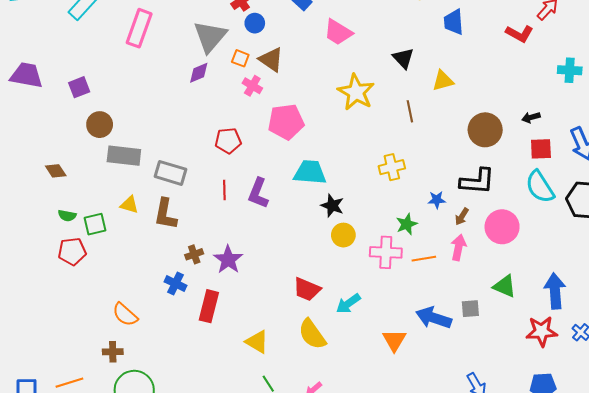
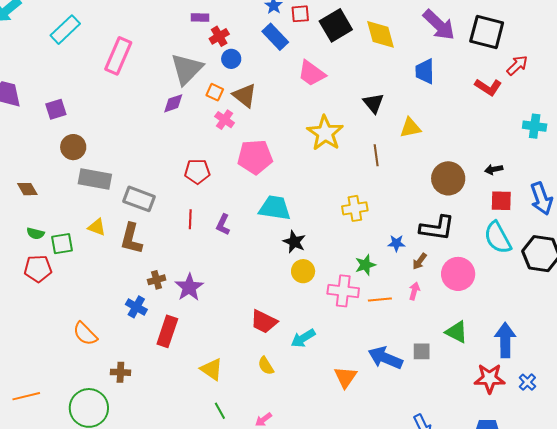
purple L-shape: (258, 193) -> (223, 225), size x0.7
pink arrow: (458, 247) -> (414, 291), size x0.7
yellow semicircle: (312, 334) -> (266, 366), size x0.6
brown cross: (113, 352) -> (120, 372), moved

